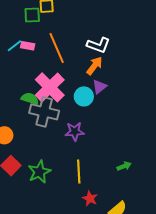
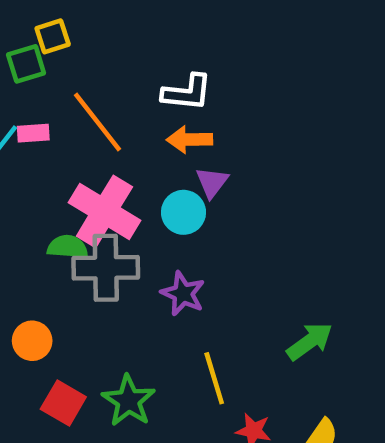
orange arrow: (94, 66) -> (190, 140), turned -114
purple star: (75, 132) -> (183, 294), turned -30
green arrow: (124, 166) -> (310, 341), size x1.5

